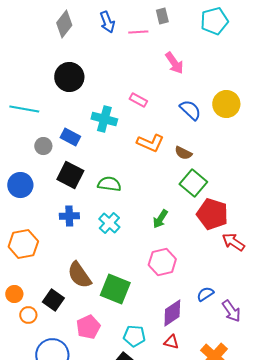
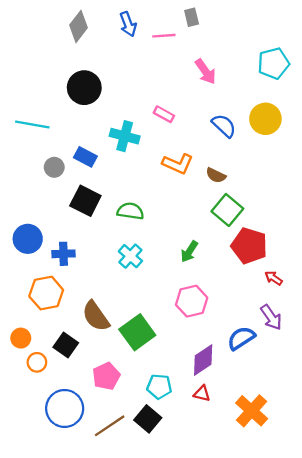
cyan pentagon: (214, 21) -> (274, 63), moved
blue circle: (20, 185) -> (28, 239), moved
blue cross: (69, 216) -> (63, 254), moved
red arrow: (233, 242) -> (274, 278), size x0.7
orange hexagon: (23, 244) -> (46, 293), moved
green square: (115, 289) -> (137, 332), turned 32
blue semicircle: (205, 294) -> (241, 338), size x1.4
purple arrow: (231, 311) -> (271, 317), moved

